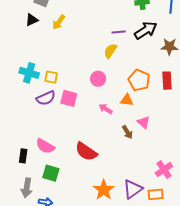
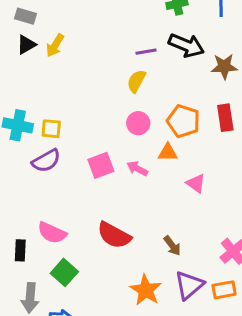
black triangle: (32, 20) -> (26, 45), moved
black arrow: (146, 30) -> (186, 45), turned 60
pink circle: (98, 79) -> (138, 123), moved
pink square: (69, 98) -> (101, 165), moved, turned -30
brown arrow: (127, 132) -> (172, 246), moved
green square: (51, 173) -> (64, 272), turned 30

